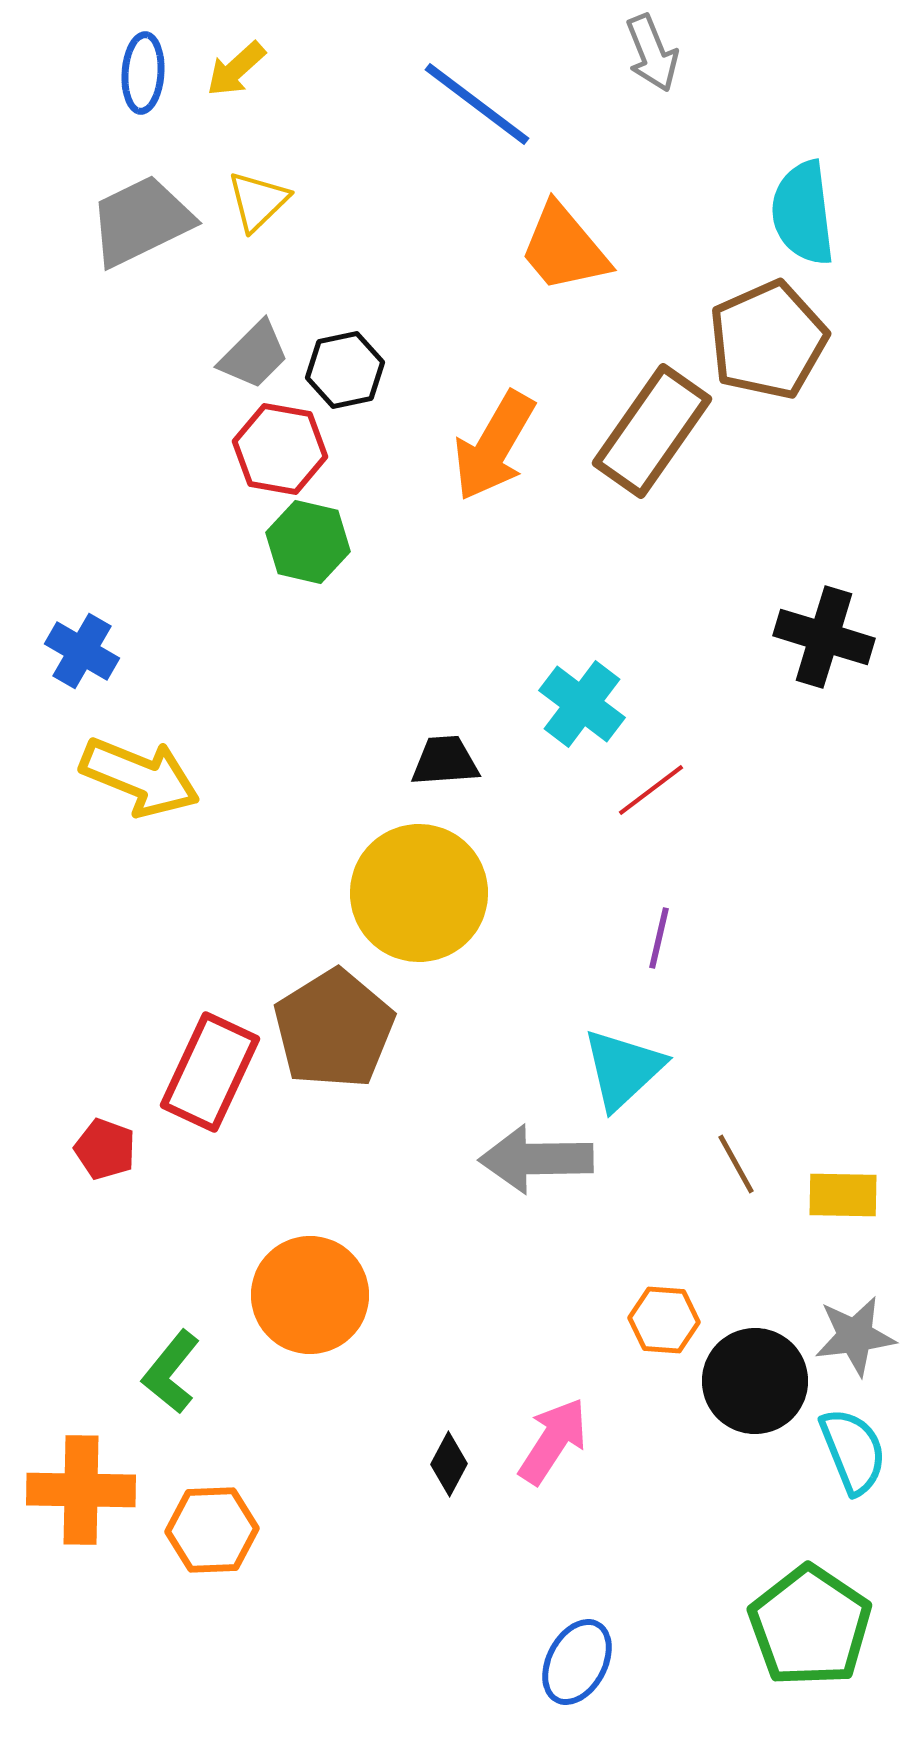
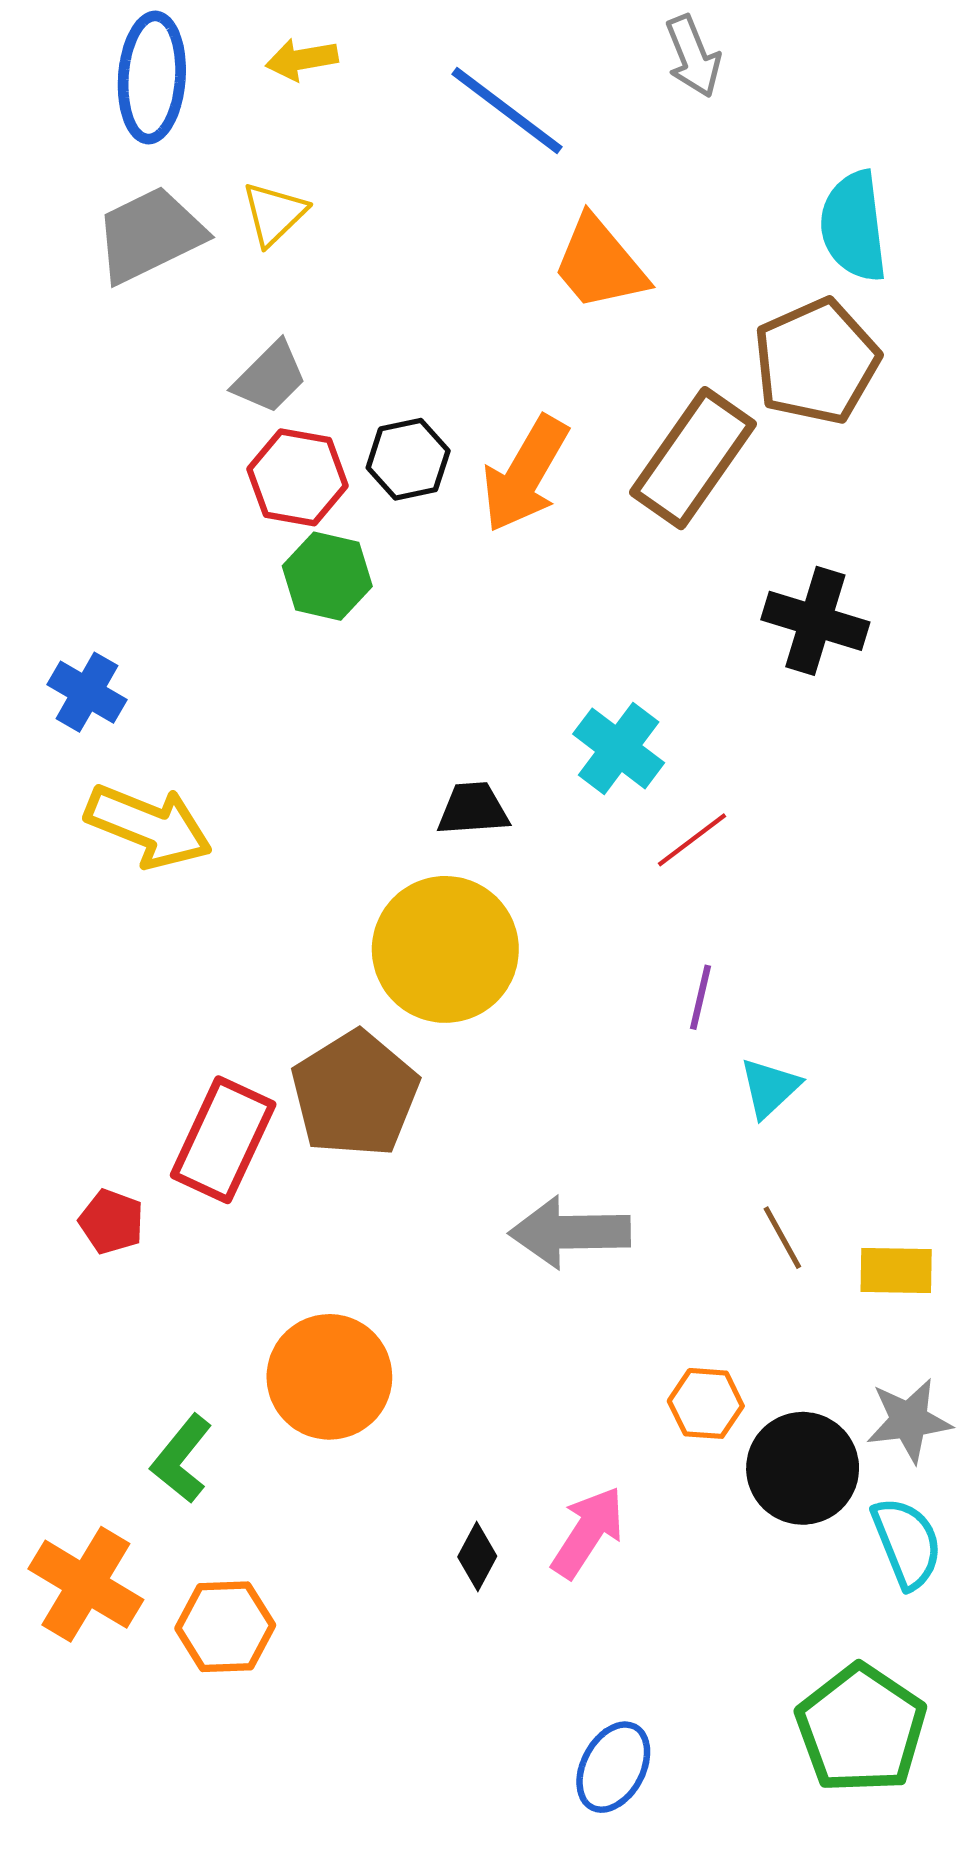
yellow arrow: (236, 69) -> (302, 59), moved, turned 32
blue ellipse: (143, 73) -> (152, 78), size x1.5
black hexagon: (345, 370) -> (408, 459), moved
black cross: (824, 637) -> (815, 621), moved
cyan triangle: (623, 1069) -> (770, 1088), moved, size x0.7
orange cross: (81, 1490) -> (86, 1584), turned 30

